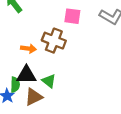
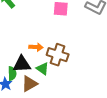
brown cross: (54, 41) -> (58, 55), moved
orange arrow: (28, 49) -> (36, 47), moved

